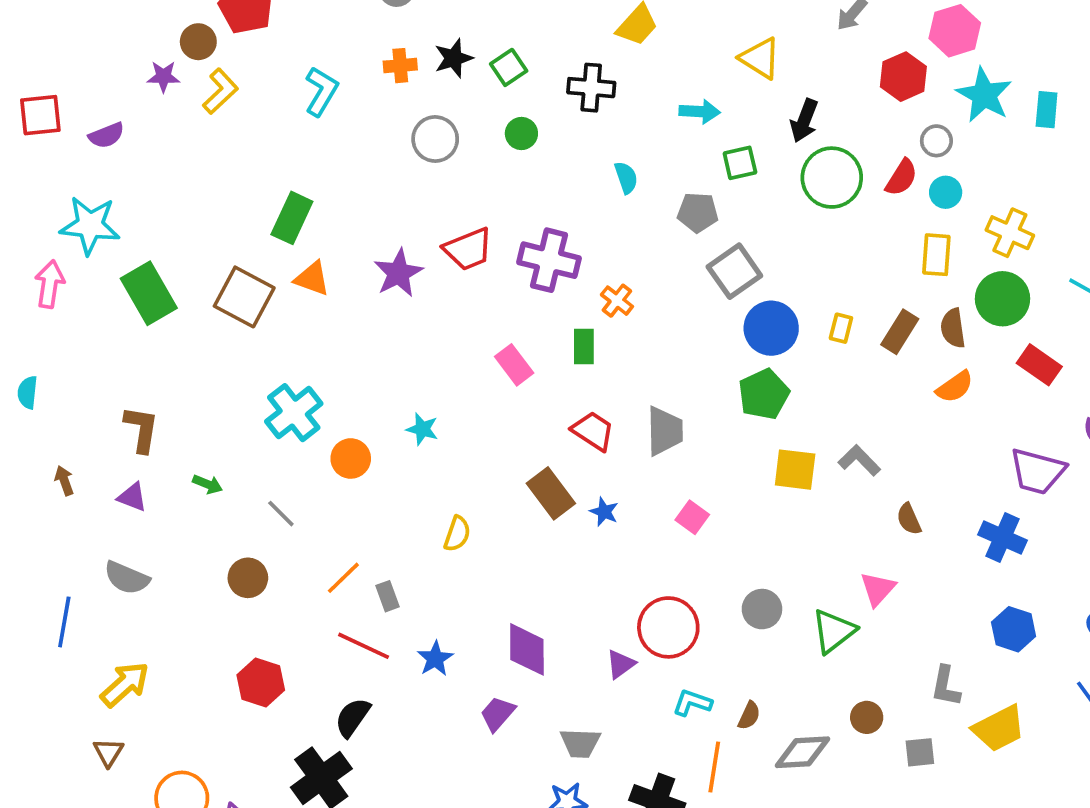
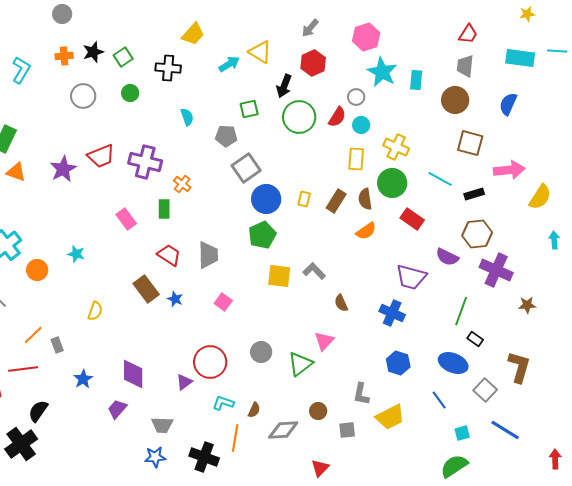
red hexagon: (903, 77) -> (313, 63), moved
cyan arrow: (700, 111) -> (229, 64), moved, turned -35
red line: (364, 646) -> (23, 369), moved, turned -32

